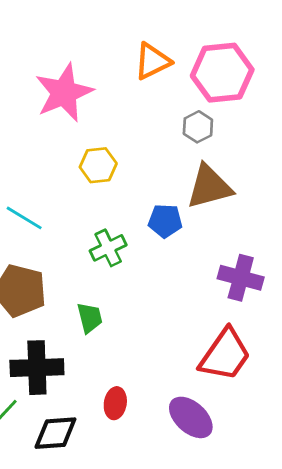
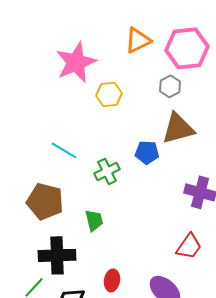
yellow hexagon: (98, 165) -> (109, 94), moved
cyan line: (24, 218) -> (64, 150), moved
red trapezoid: (225, 355) -> (189, 246), size x0.7

